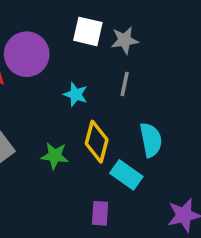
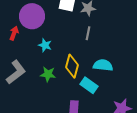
cyan star: (76, 94) -> (45, 45), moved
cyan semicircle: (151, 140) -> (103, 65), turned -72

